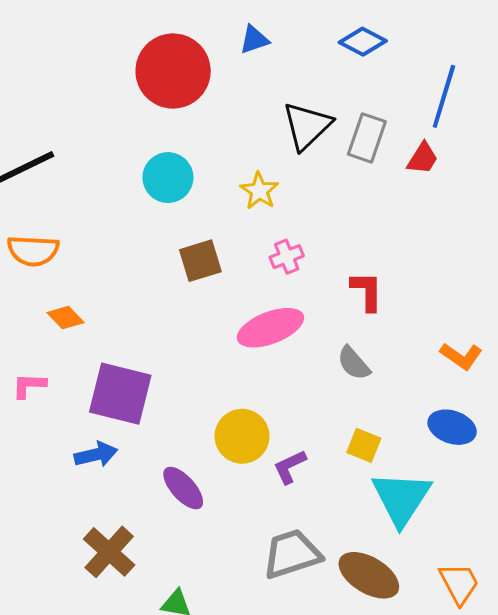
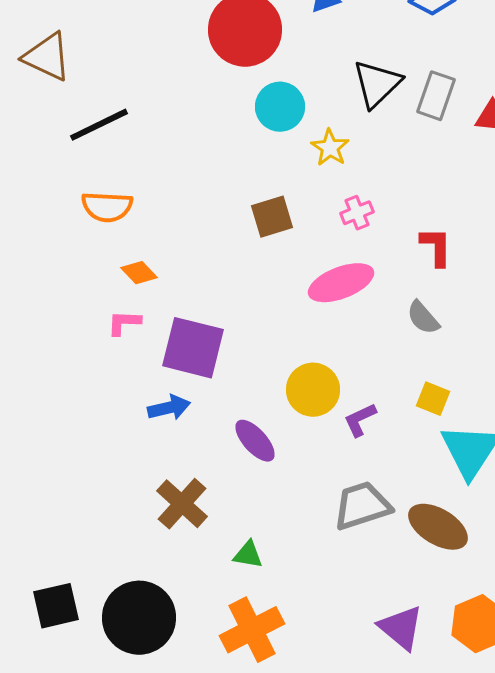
cyan circle: (168, 178) -> (280, 107), moved
pink L-shape: (29, 386) -> (124, 323), moved

